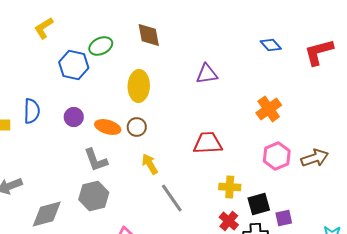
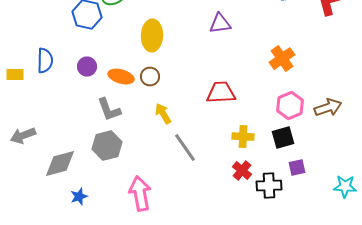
black square: (259, 204) -> (283, 138), moved

